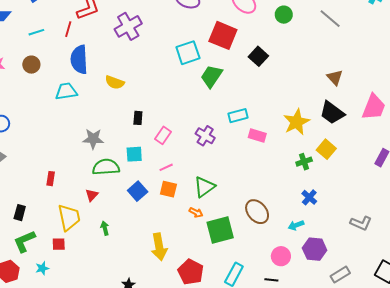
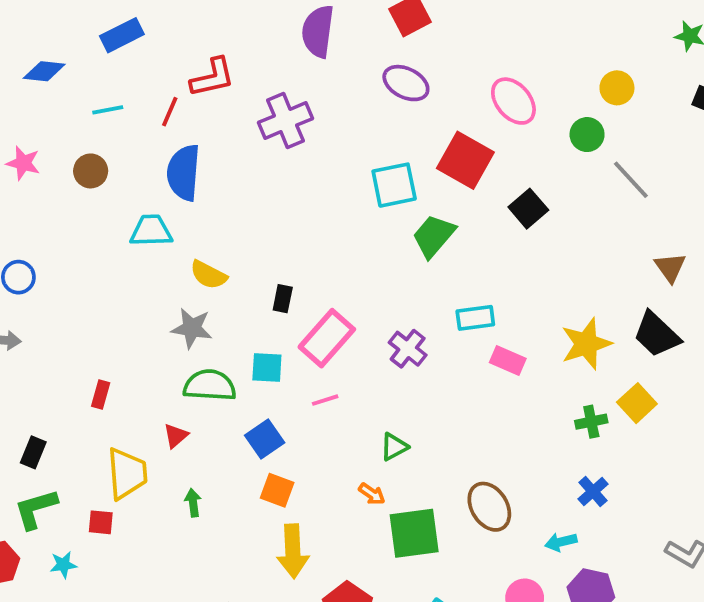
gray line: (330, 19) -> (631, 180), moved
yellow semicircle: (115, 82) -> (208, 275), moved
pink rectangle: (163, 135) -> (327, 338), size x1.6
green triangle: (204, 187) -> (394, 447), size x0.7
orange square: (168, 189) -> (277, 490), moved

